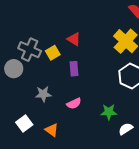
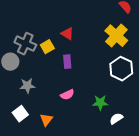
gray star: (43, 94) -> (27, 86), moved
orange triangle: (52, 130) -> (46, 120), turned 32

